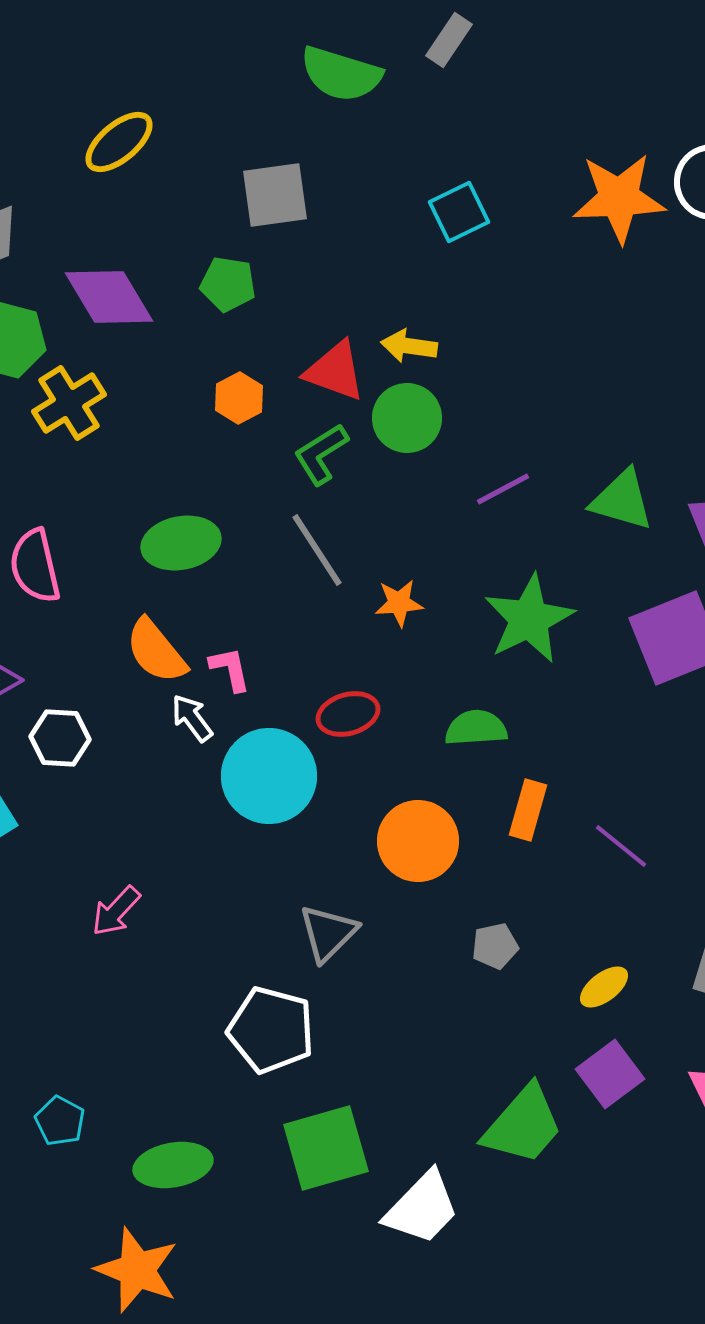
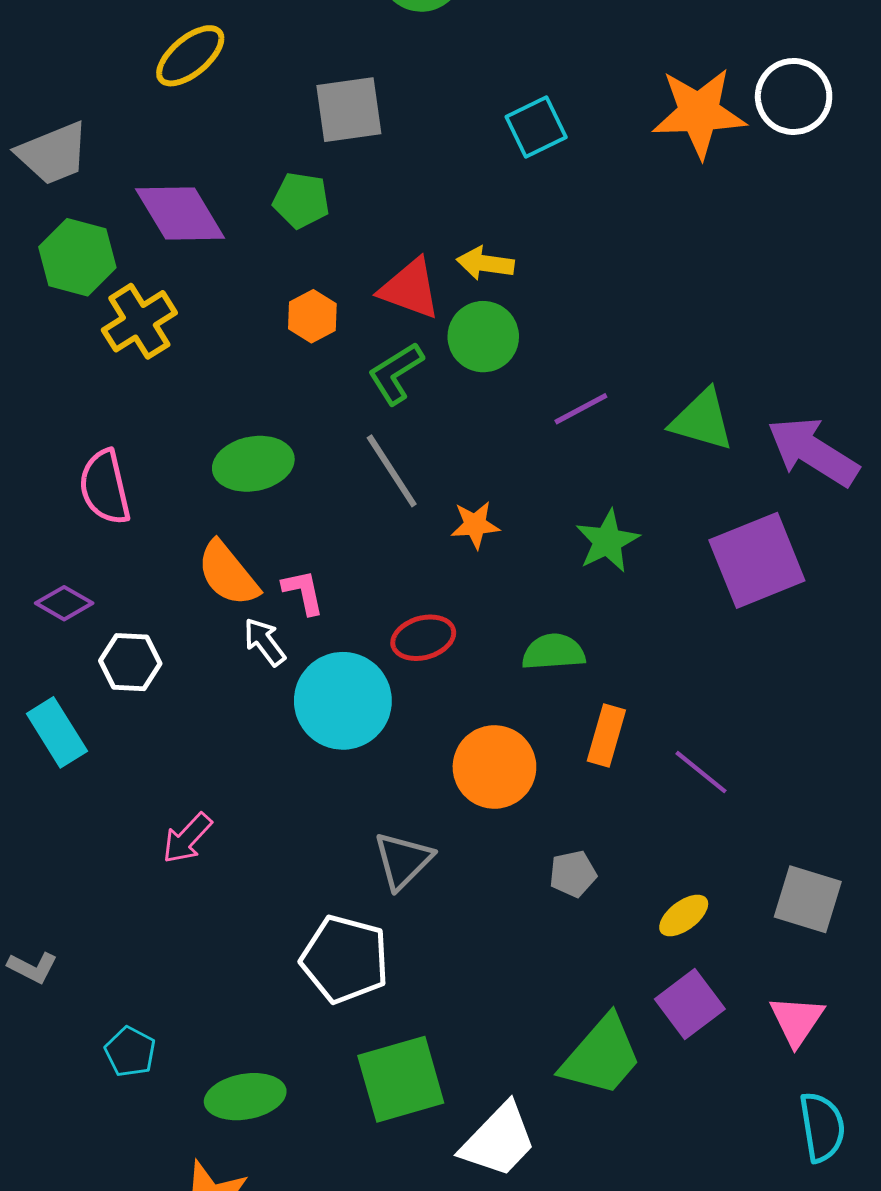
green star: (529, 619) -> (607, 541), size x0.7

